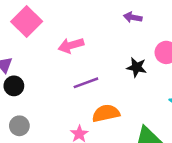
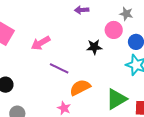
purple line: (86, 83) -> (59, 68), turned 60

